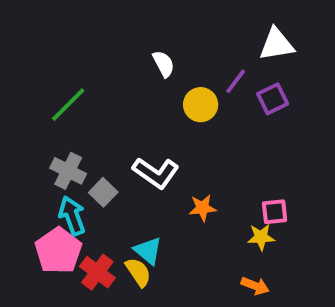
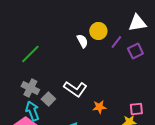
white semicircle: (164, 64) -> (82, 41), moved
yellow circle: (201, 105) -> (98, 31), moved

